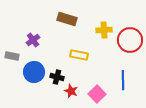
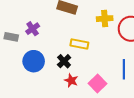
gray rectangle: (12, 56) -> (11, 37), moved
black cross: (57, 77) -> (64, 61), moved, turned 32

